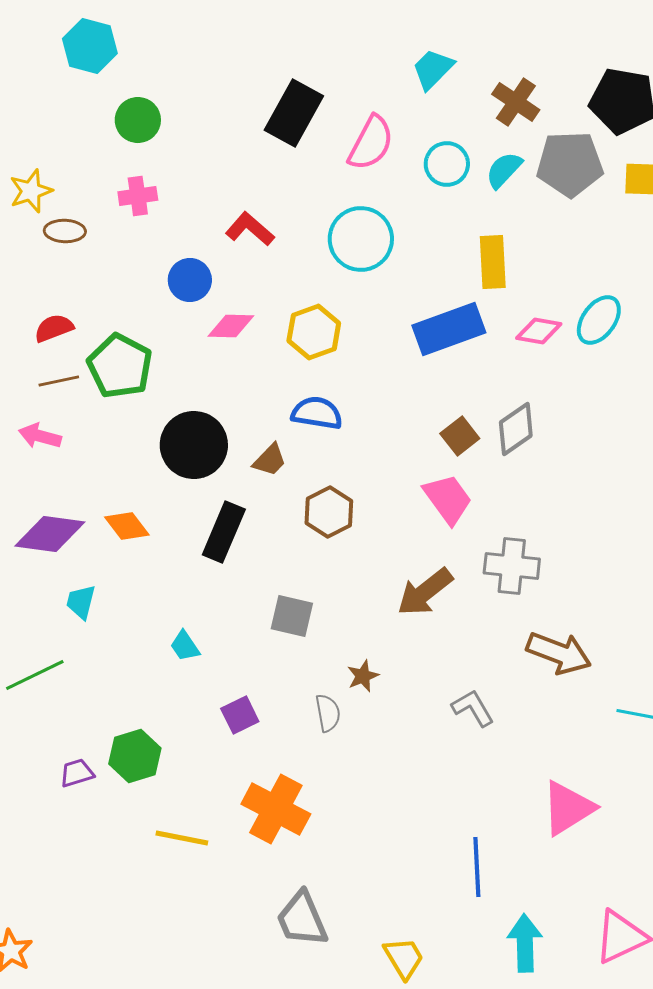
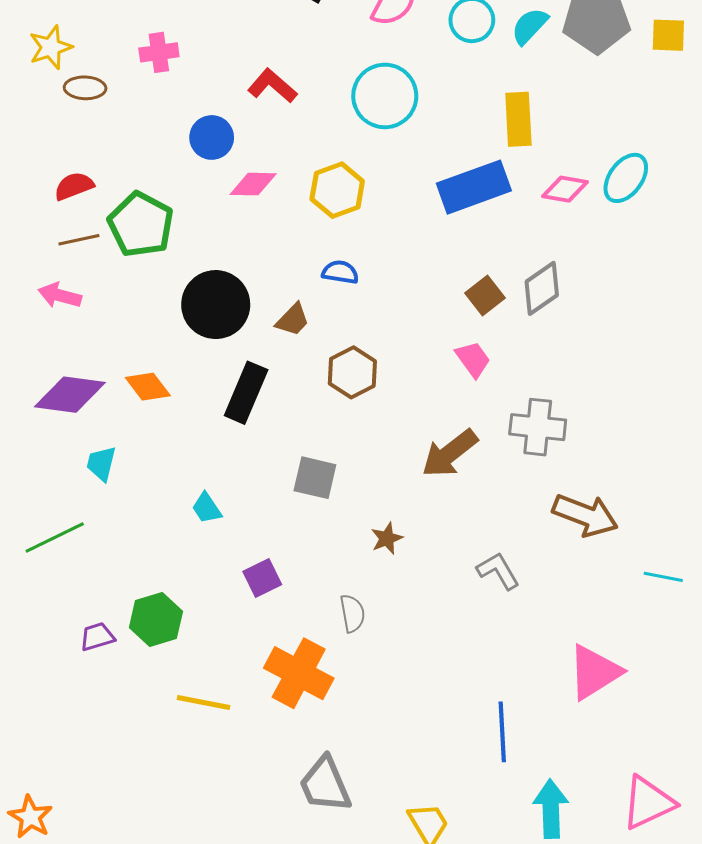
blue semicircle: (317, 413) -> (340, 272), size x0.7
pink trapezoid: (448, 499) -> (473, 359), size x0.7
gray semicircle: (328, 713) -> (352, 613), moved

